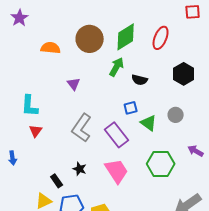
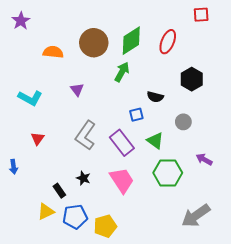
black semicircle: (140, 80) -> (155, 97), moved
cyan L-shape: (30, 106) -> (30, 98), moved, turned -65
green triangle: (149, 123) -> (155, 141), moved

